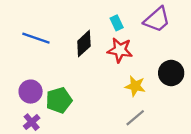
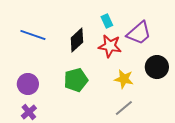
purple trapezoid: (157, 20) -> (139, 33), moved
green pentagon: (59, 100) -> (76, 80), moved

